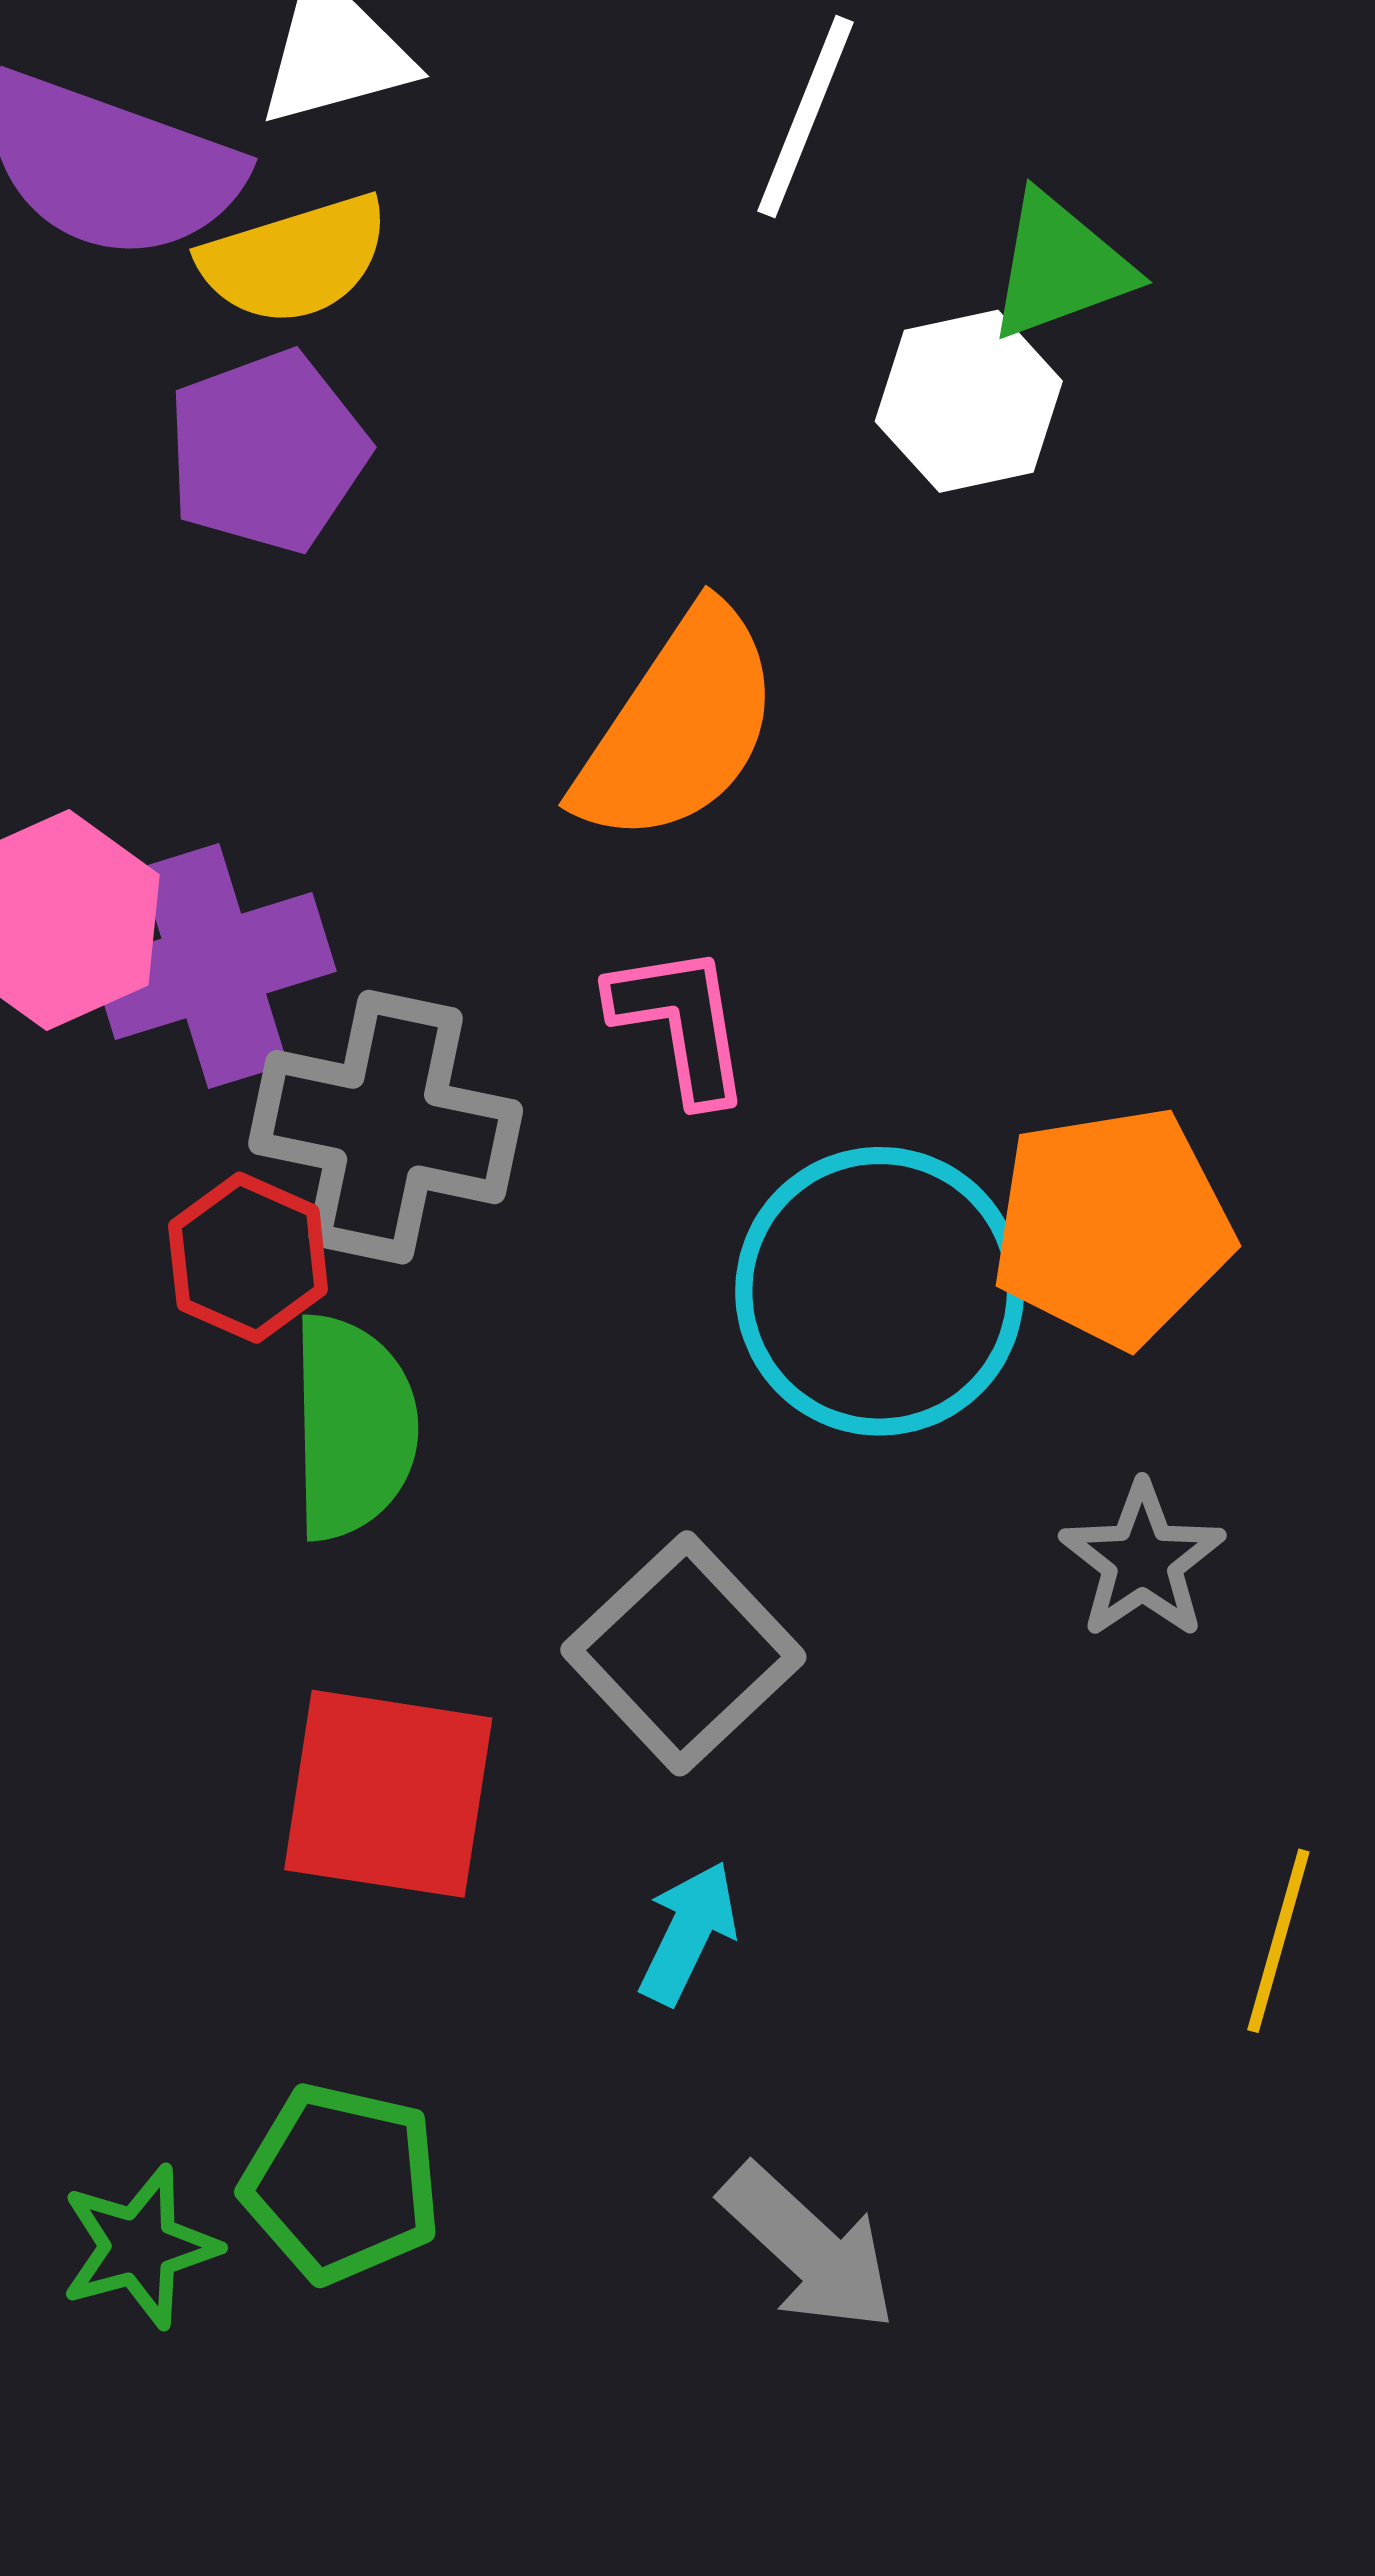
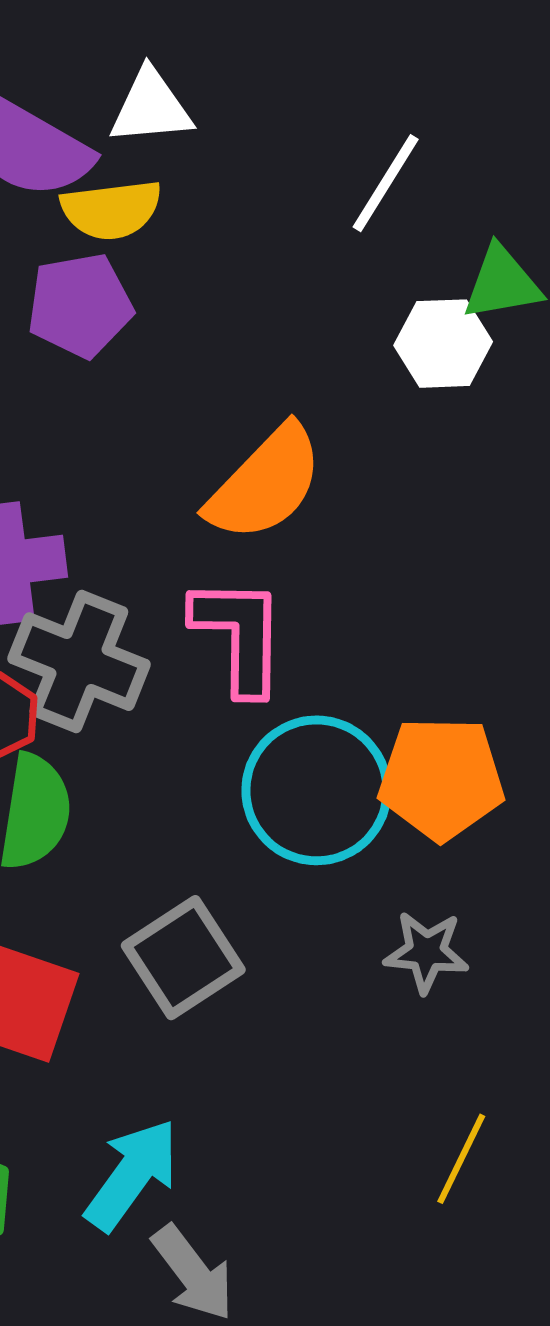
pink L-shape: (680, 1023) -> (239, 635), size x1.4
gray star: (1142, 1561) -> (426, 952), turned 30
cyan arrow: (688, 1933) -> (132, 1175), moved, size x1.6

